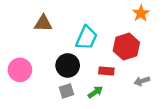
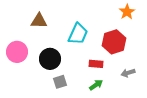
black circle: (68, 65) -> (50, 59), moved
pink circle: (20, 70) -> (17, 52), moved
green arrow: (95, 92) -> (96, 85), moved

